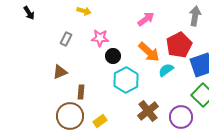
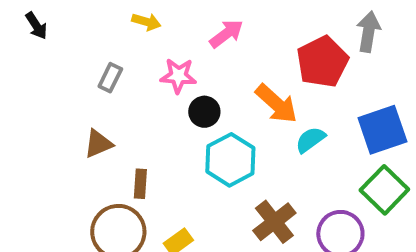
pink arrow: (146, 19) -> (226, 34), moved
red pentagon: (179, 45) -> (322, 62), moved

